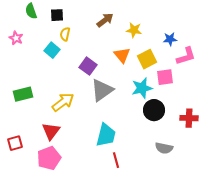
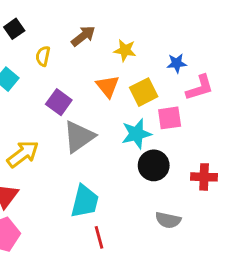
black square: (57, 15) -> (14, 29), turned -32
yellow semicircle: (65, 34) -> (43, 56), moved

